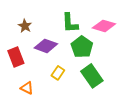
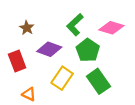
green L-shape: (70, 23) -> (75, 25), turned 50
yellow rectangle: (58, 73) -> (62, 78), size x1.5

